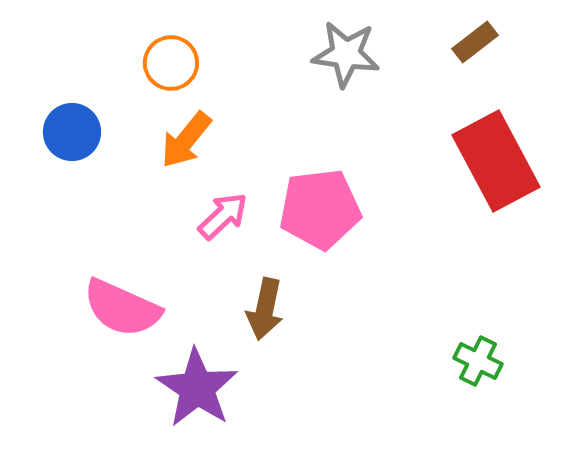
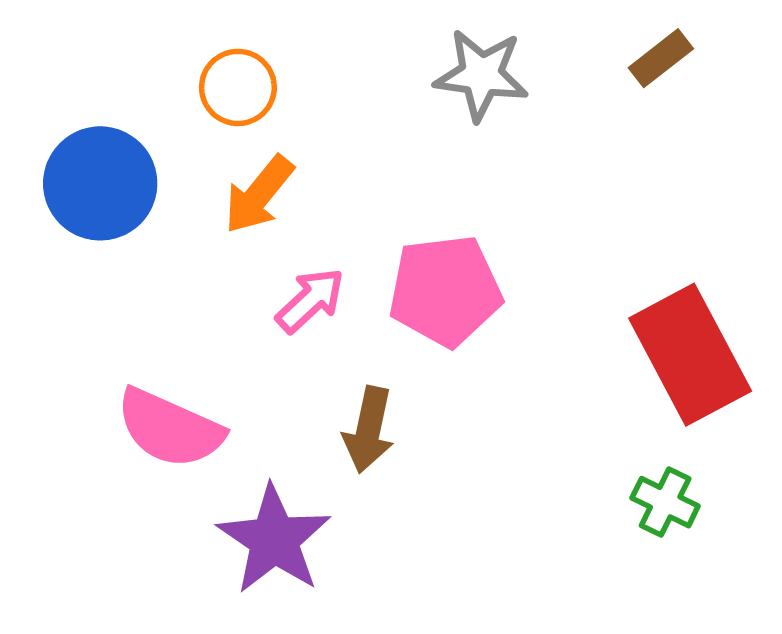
blue circle: (72, 132) -> (100, 183), size x1.4
red rectangle: (496, 161) -> (690, 355), moved

